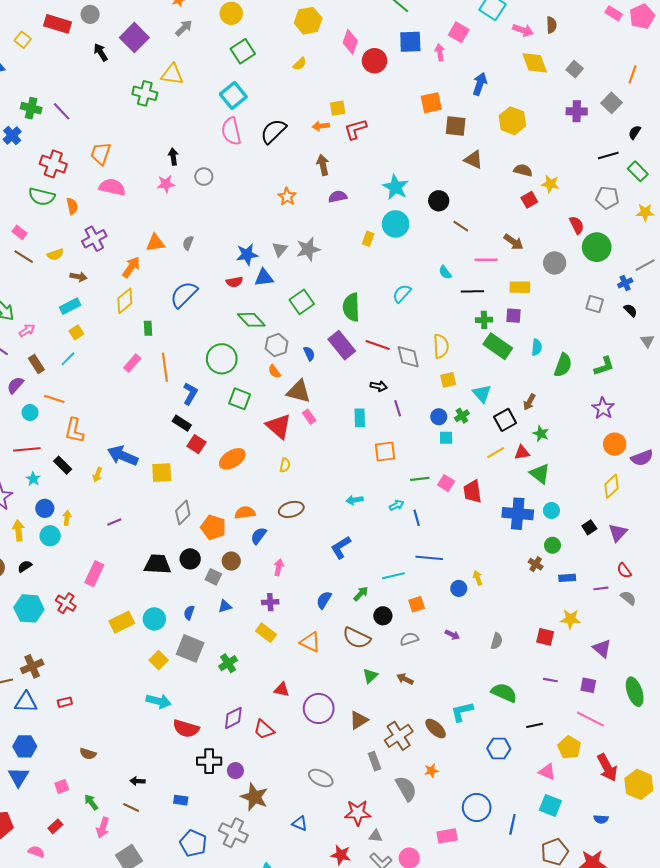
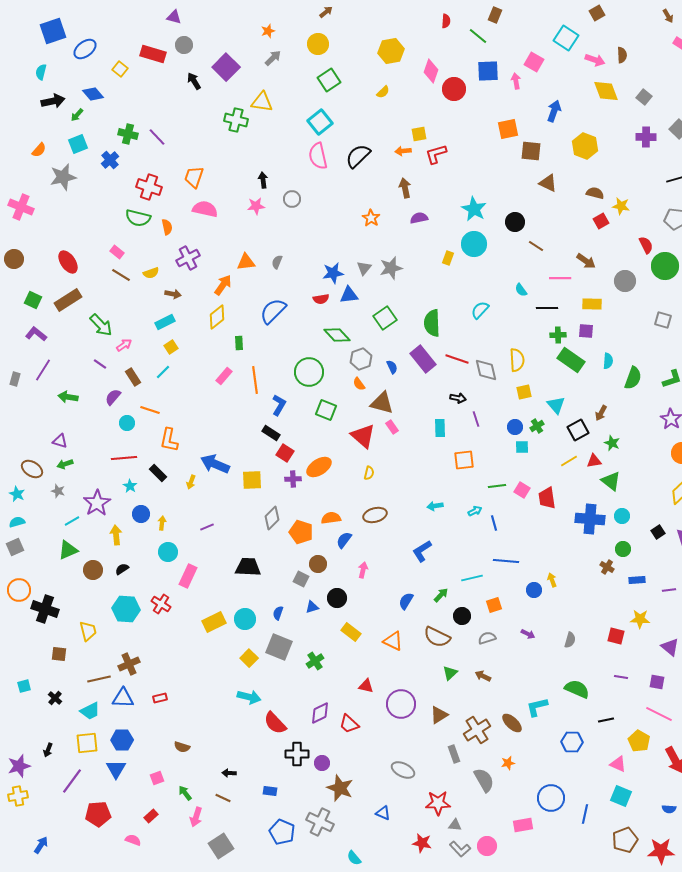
cyan circle: (50, 536) -> (168, 552), moved
black circle: (190, 559) -> (337, 598), moved
purple cross: (270, 602) -> (293, 479), moved
red semicircle: (186, 729) -> (275, 723), turned 30

